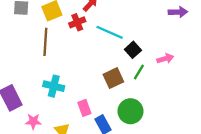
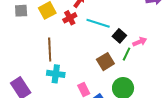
brown line: (45, 42) -> (50, 50), moved
pink arrow: (165, 59) -> (140, 42), moved

